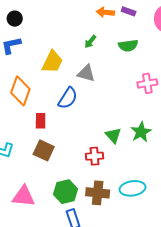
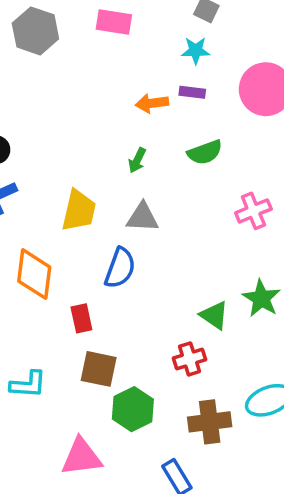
green hexagon: (66, 192) -> (133, 409), moved

